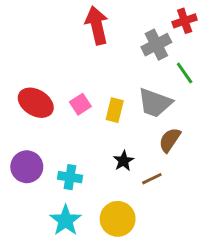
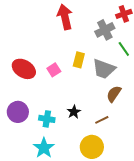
yellow rectangle: (115, 110) -> (79, 60), moved
black star: (124, 161) -> (74, 112), moved
yellow circle: (118, 219) -> (92, 147), moved

